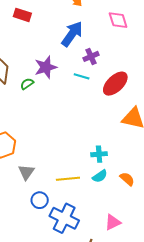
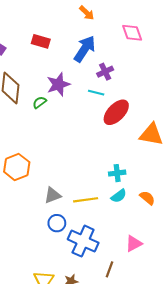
red rectangle: (22, 15) -> (41, 41), moved
red ellipse: (115, 84) -> (116, 112), moved
gray triangle: (26, 172) -> (53, 195), moved, turned 36

